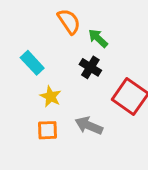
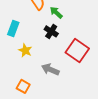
cyan rectangle: (32, 63) -> (13, 28), turned 63
orange square: (47, 130) -> (23, 86), moved, turned 32

